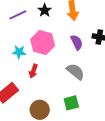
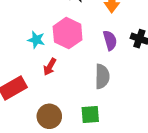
gray semicircle: (75, 72) -> (102, 76), turned 42

